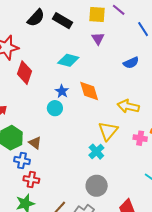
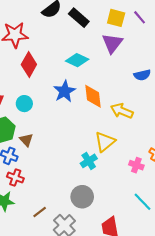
purple triangle: (98, 39) -> (112, 43), size x1.5
blue star: (62, 91) -> (65, 91), size x1.5
yellow arrow: (128, 106) -> (122, 111), moved
cyan circle: (55, 108) -> (24, 104), moved
pink cross: (140, 138) -> (136, 165), moved

